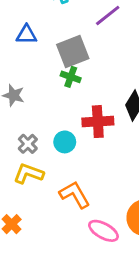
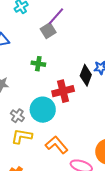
gray square: (73, 51) -> (48, 31), moved, size x0.7
cyan circle: (65, 142) -> (43, 110), size x1.6

